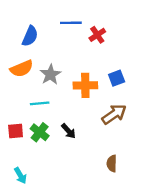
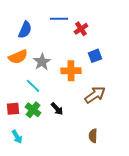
blue square: (117, 78) -> (95, 56), moved
cyan line: (40, 103) -> (33, 86), turned 49
cyan arrow: (20, 175) -> (17, 137), moved

